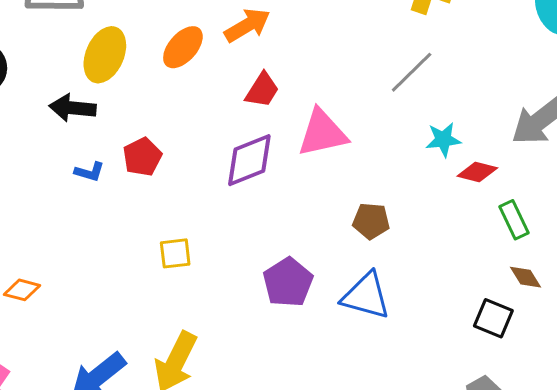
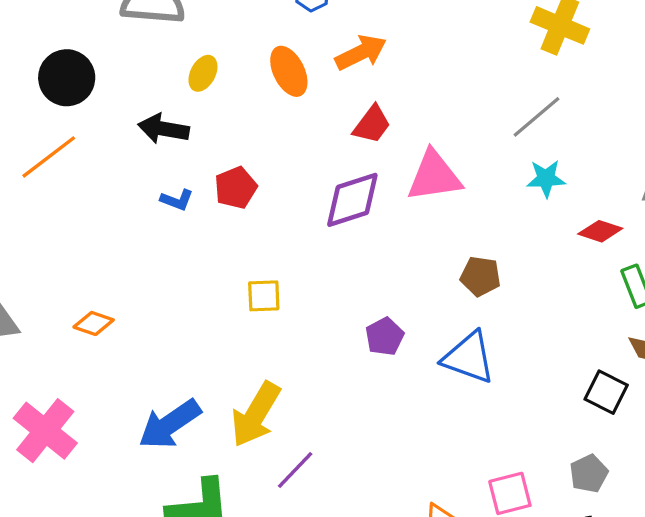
orange ellipse: (183, 47) -> (289, 71), turned -72
yellow ellipse: (105, 55) -> (203, 73), size x0.6
cyan star: (443, 140) -> (546, 179), moved
purple pentagon: (288, 282) -> (385, 336), size x0.7

